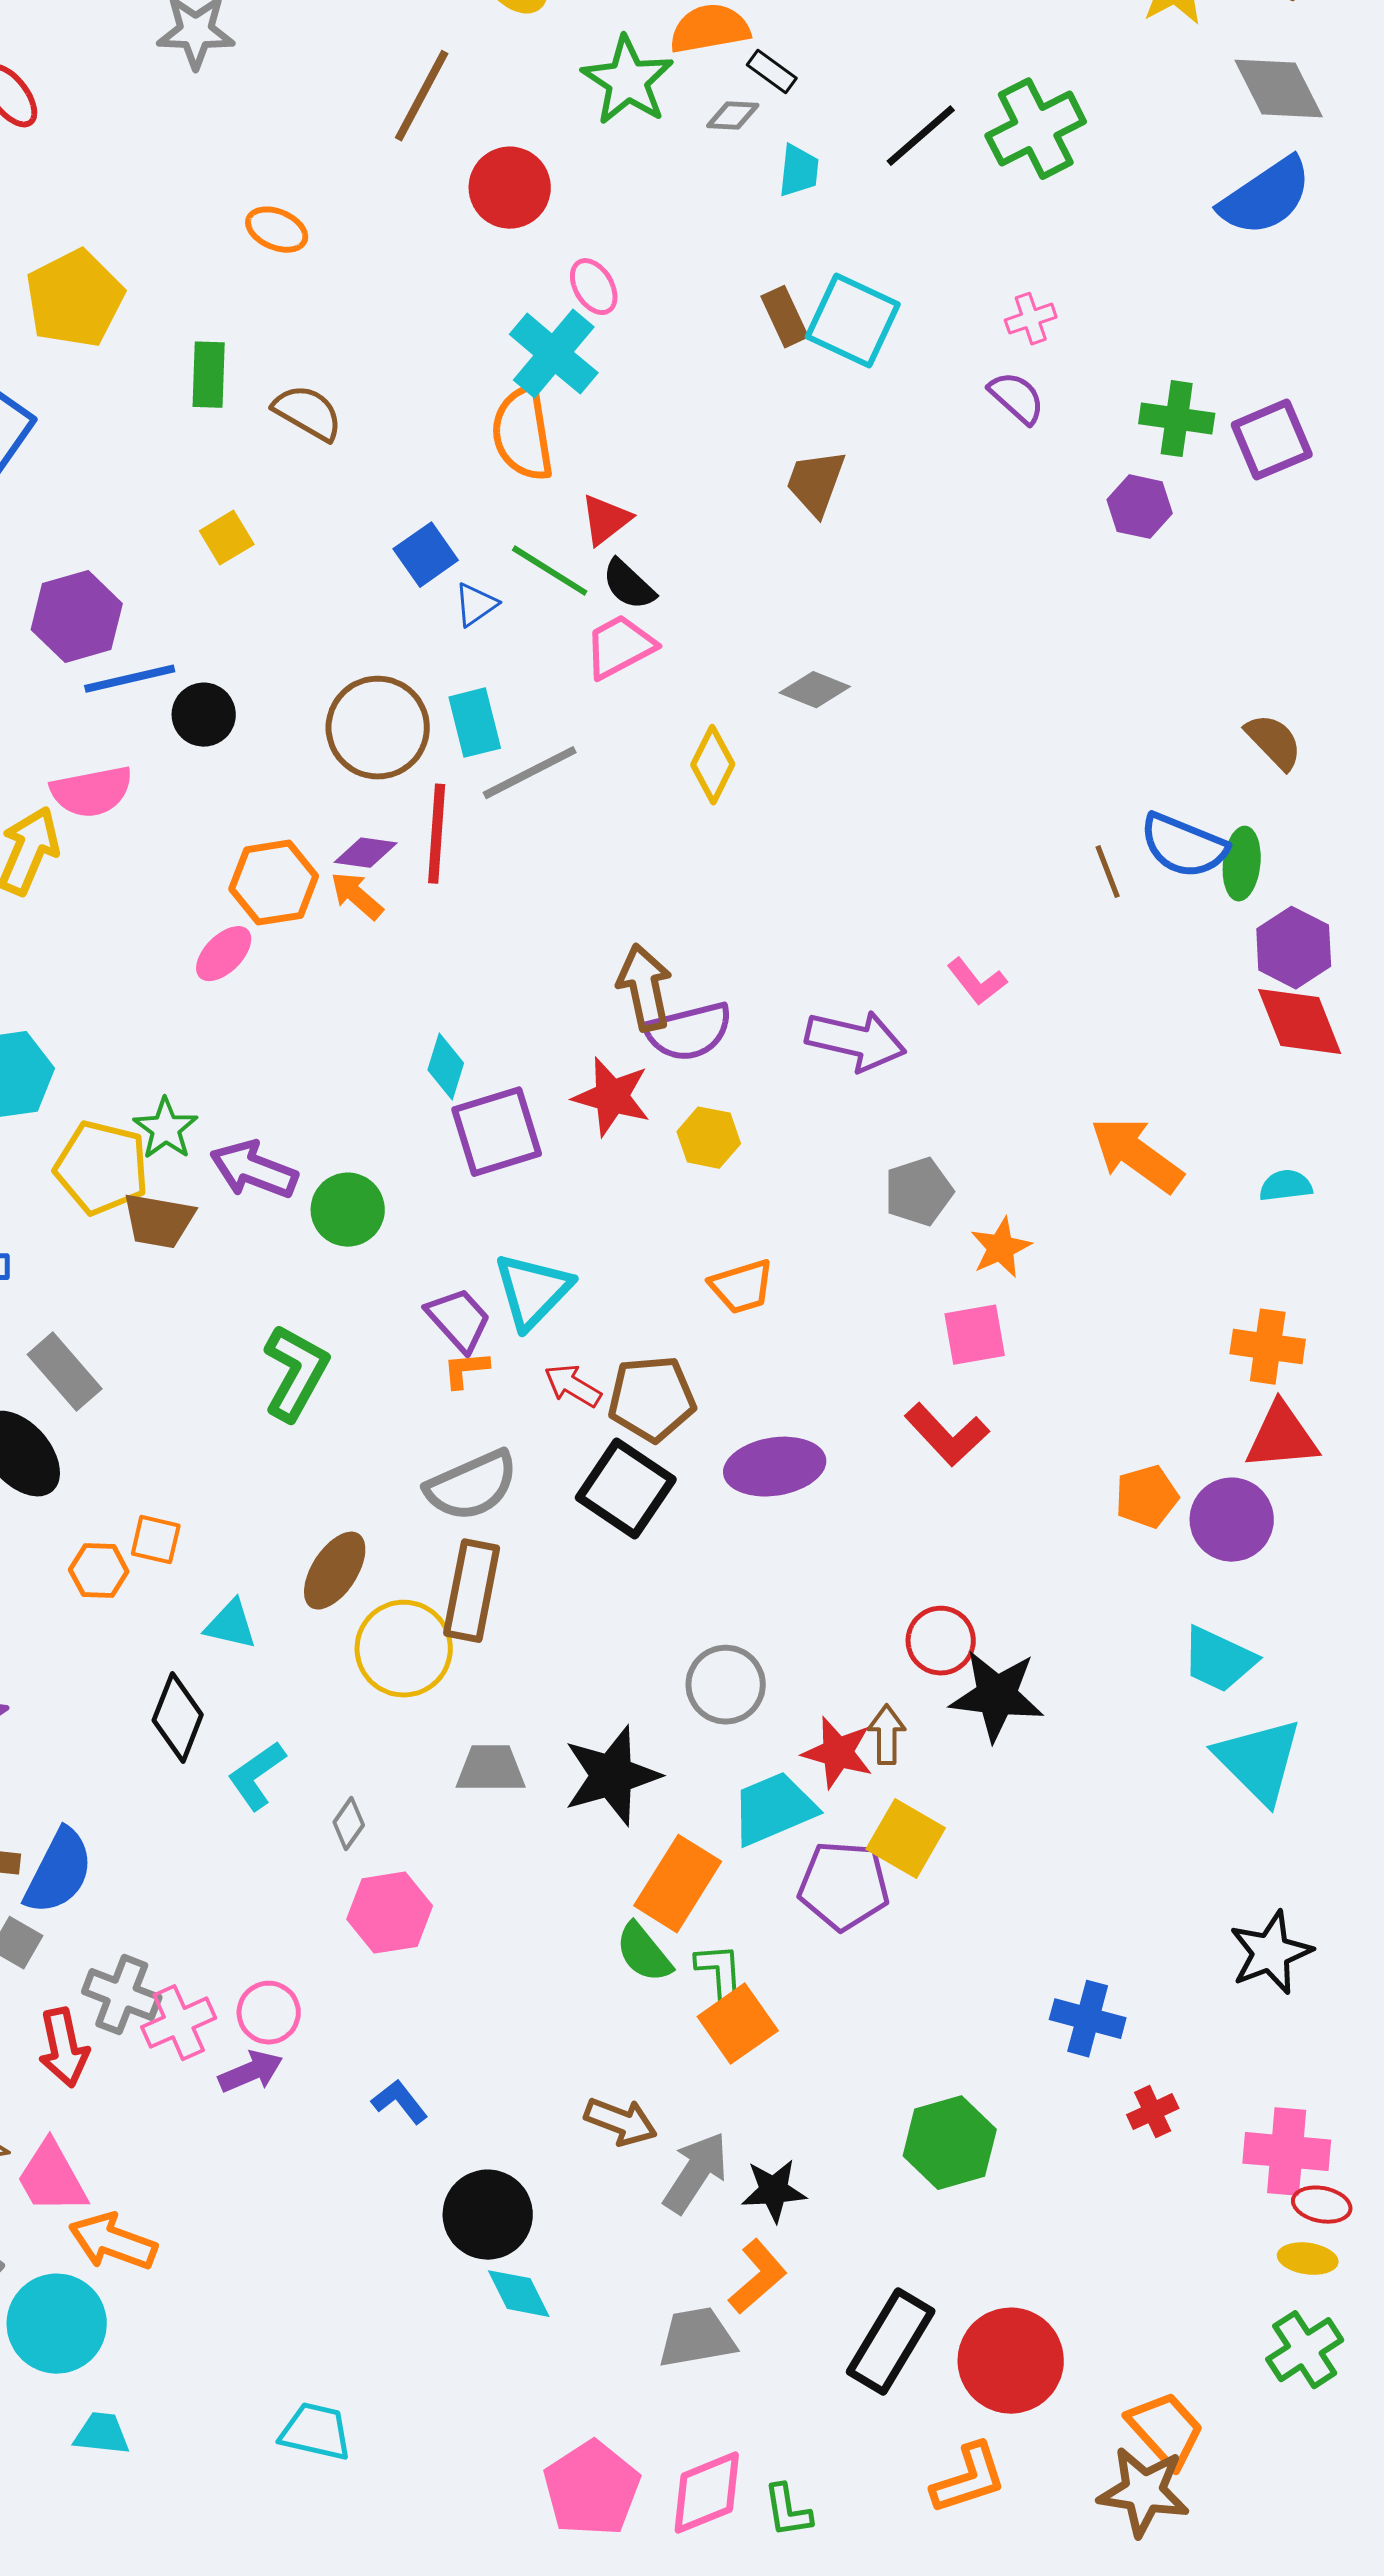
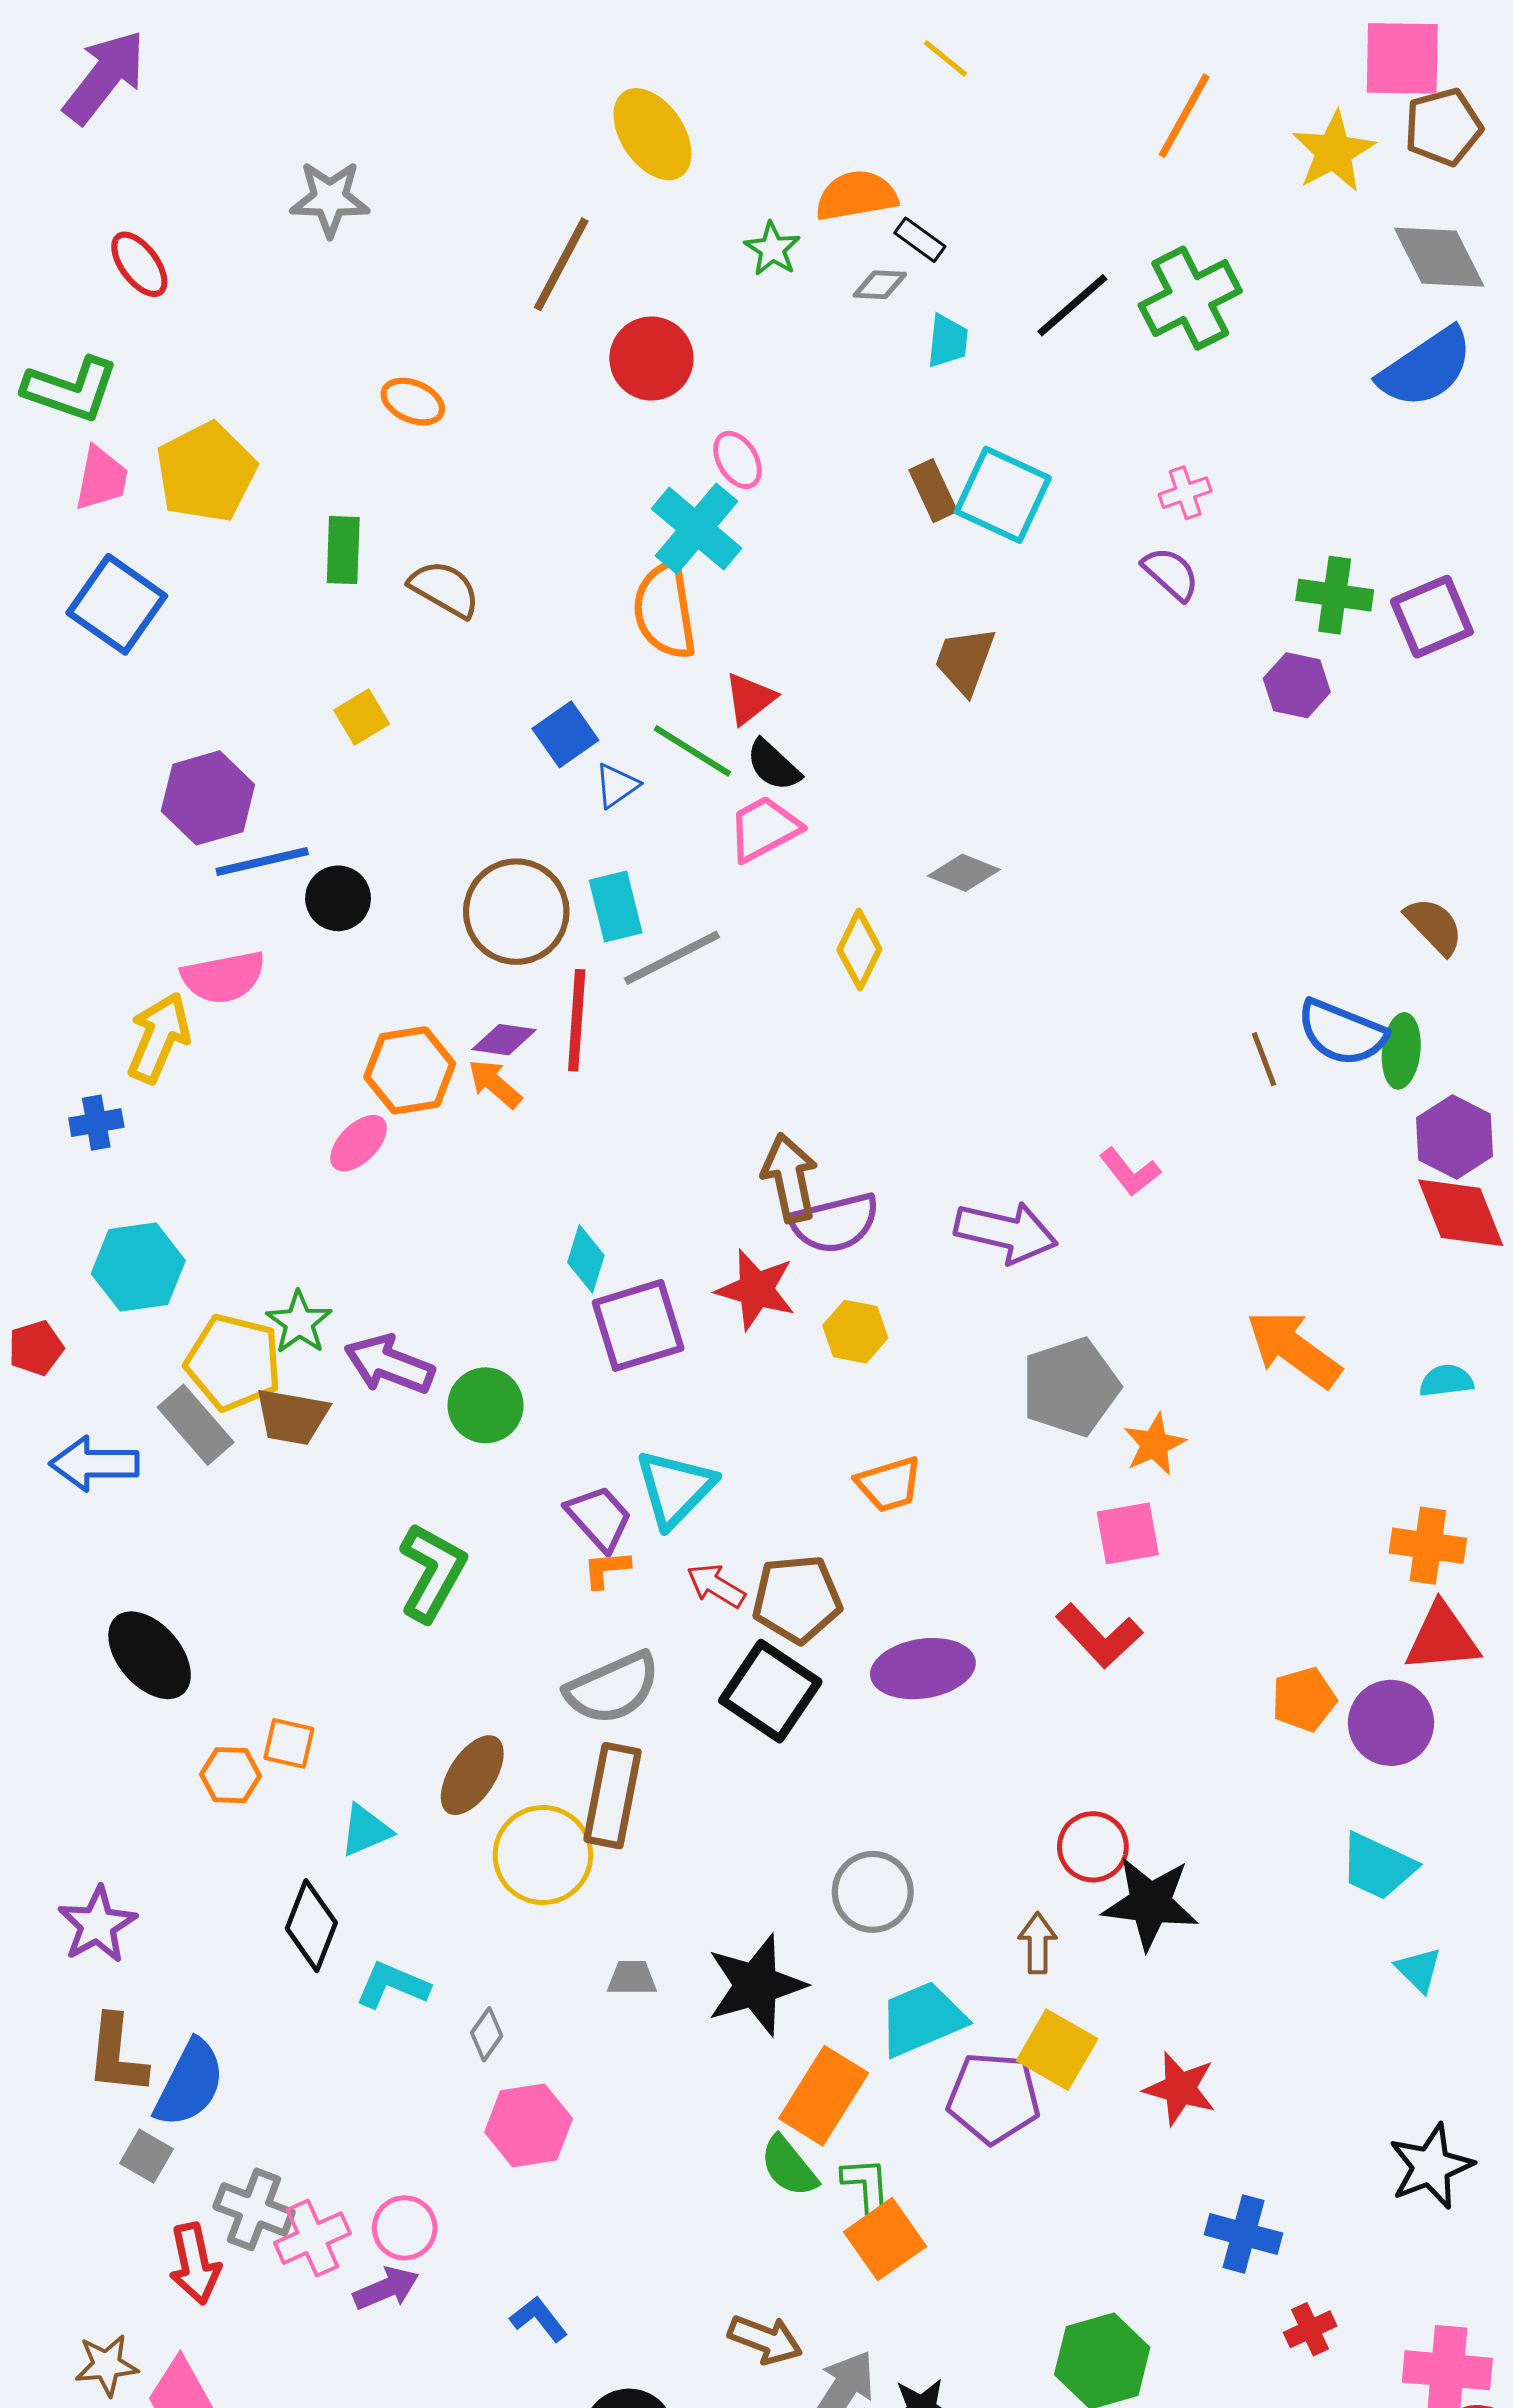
green star: (628, 81) -> (772, 249), size x0.6
gray pentagon: (919, 1192) -> (1070, 1387), size x1.4
gray rectangle: (65, 1372) -> (196, 1425), moved
cyan triangle: (231, 1625) -> (366, 1830), turned -36
red star: (838, 1753) -> (1180, 2089), moved
cyan triangle: (1259, 1761) -> (1419, 1970), size x0.5
gray trapezoid: (491, 1769) -> (632, 1978), size x0.7
cyan L-shape: (257, 1776) -> (392, 1985), turned 58

